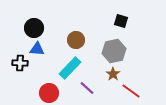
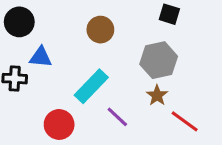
black circle: (34, 28) -> (19, 22), moved
brown circle: (76, 40) -> (100, 30), moved

